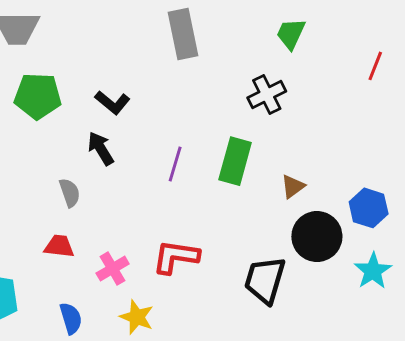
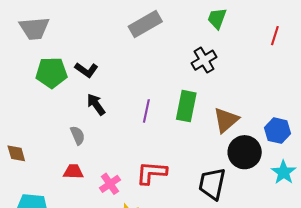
gray rectangle: (183, 34) -> (145, 24), turned 76
black L-shape: (112, 102) -> (86, 70), moved
brown triangle: (293, 186) -> (226, 120), size x1.6

